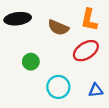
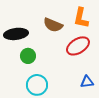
black ellipse: (18, 19) -> (16, 34), moved
cyan circle: (58, 87) -> (37, 85), moved

